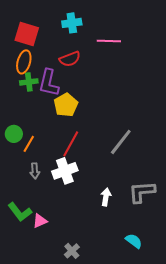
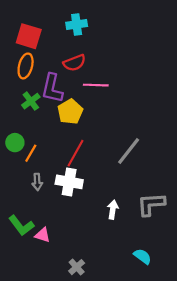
pink line: (109, 41) -> (96, 85), moved
green cross: (29, 82) -> (31, 101), moved, turned -30
white cross: (65, 171) -> (69, 182), turned 30
pink triangle: (40, 221) -> (43, 235), turned 42

